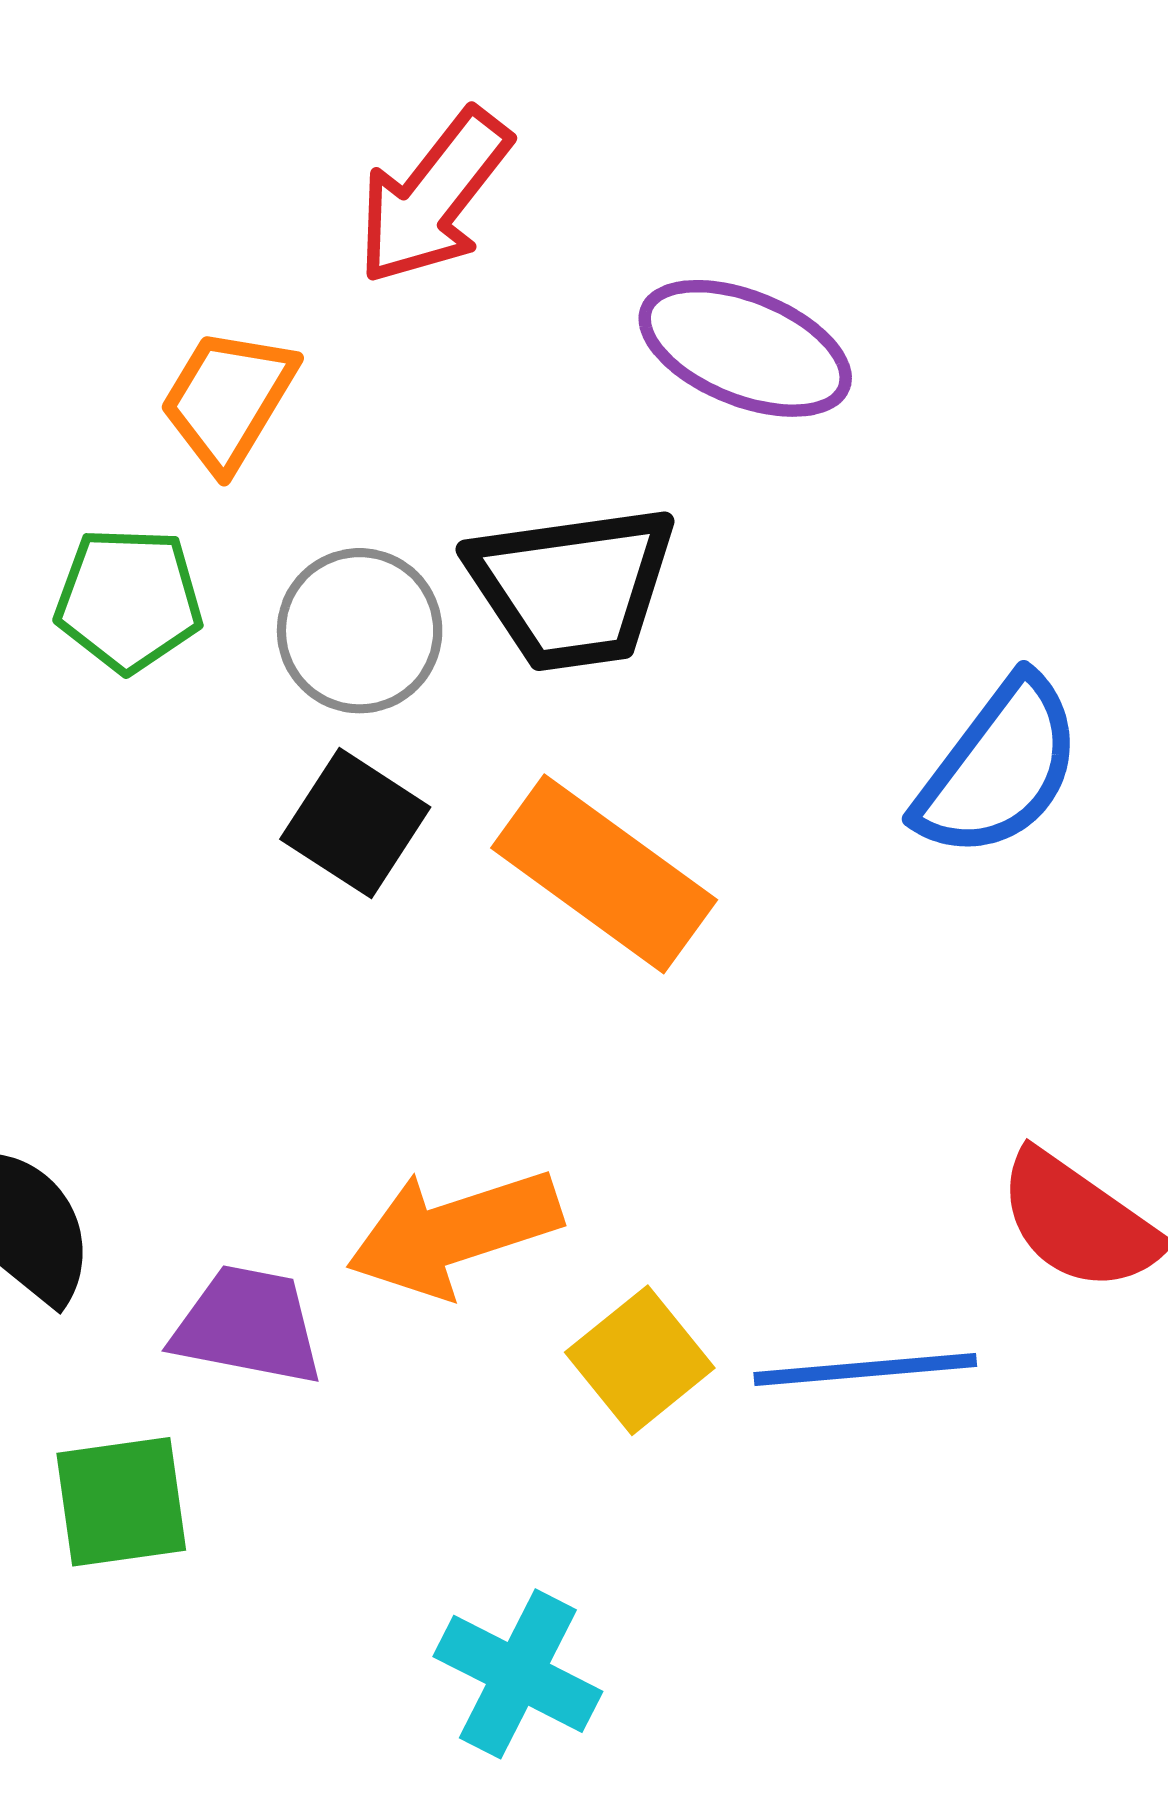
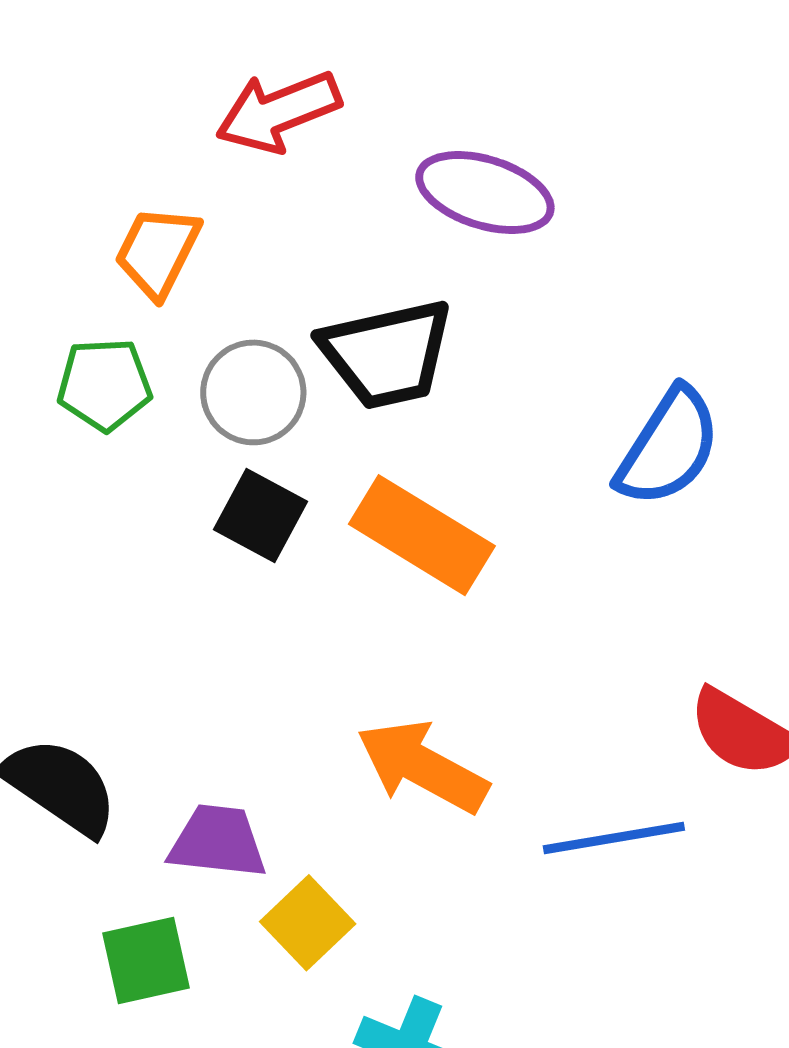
red arrow: (434, 197) -> (278, 112), turned 35
orange arrow: (454, 1232) -> (422, 767), moved, turned 51
yellow square: (640, 1360) -> (308, 923), moved

